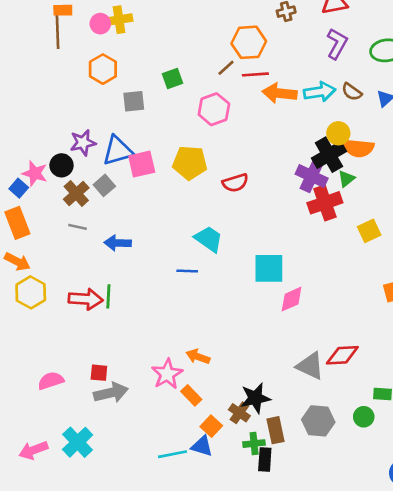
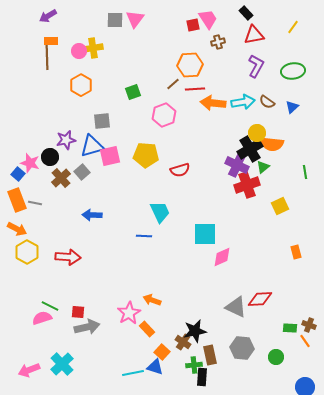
gray square: (134, 101) -> (102, 121), moved
gray line: (78, 227) -> (35, 203), moved
cyan trapezoid: (209, 239) -> (160, 212), turned 30
green line: (108, 296) -> (50, 306), moved, turned -66
green circle: (364, 417) -> (276, 357), moved

